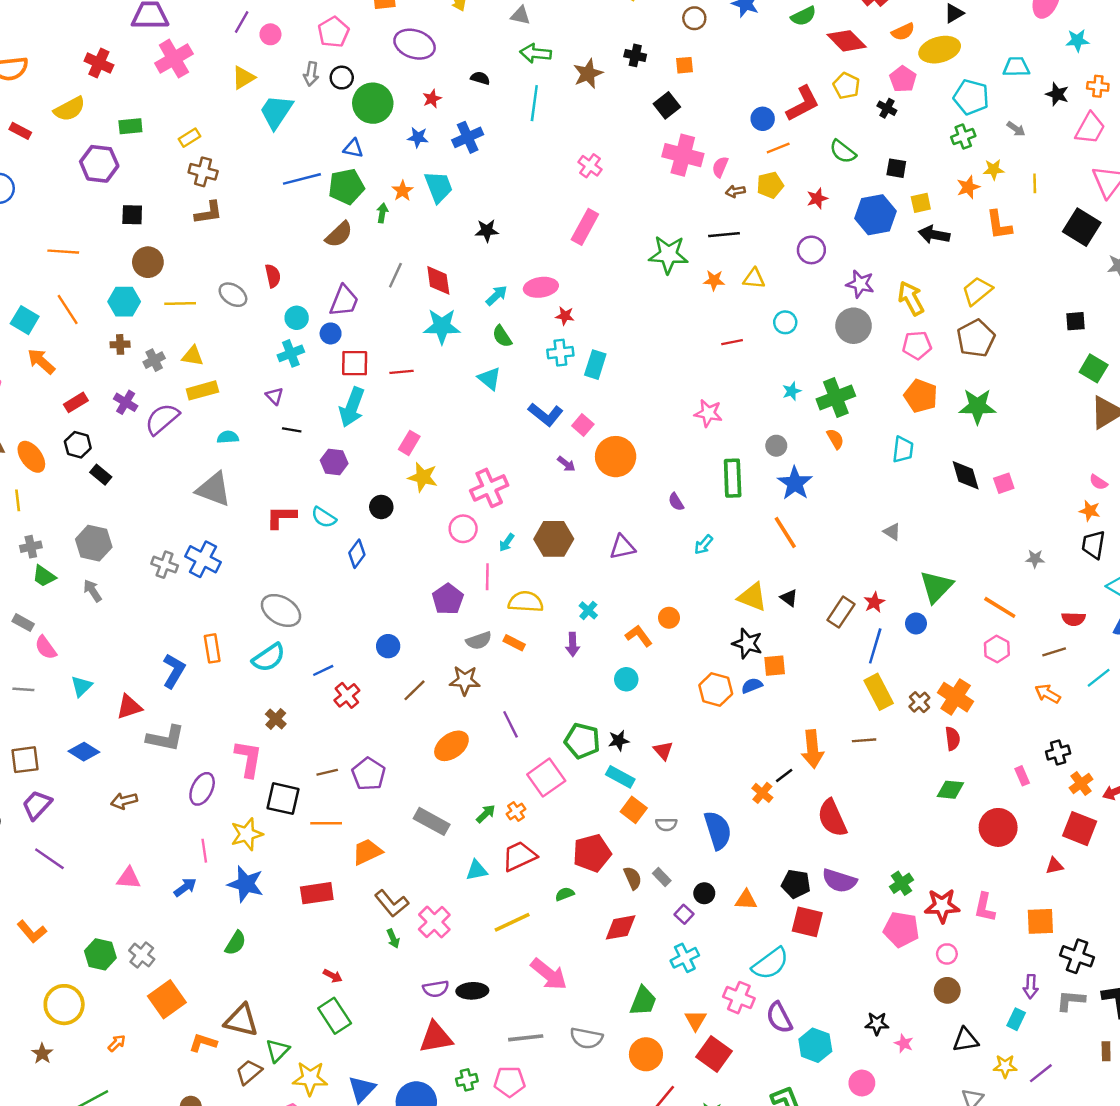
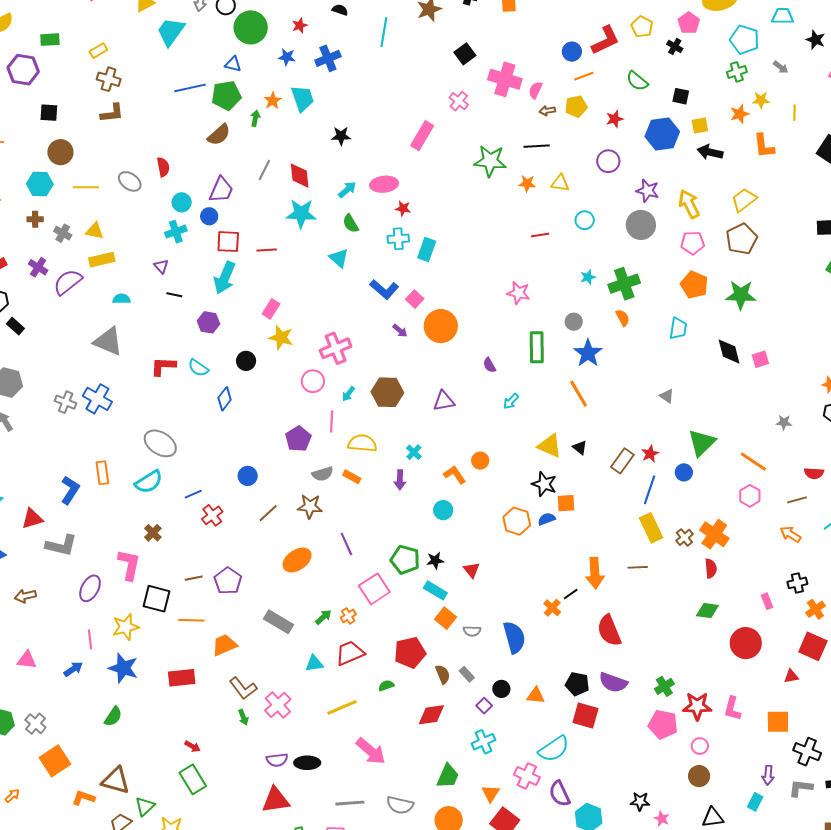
black square: (667, 105) -> (465, 54), moved
pink cross: (590, 166) -> (459, 101), moved
gray cross: (154, 360) -> (63, 233), turned -36

